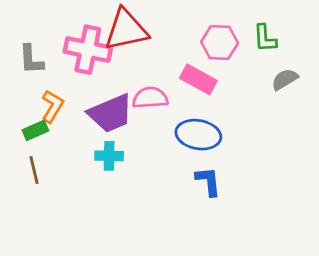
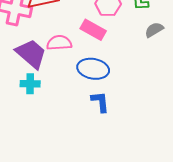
purple trapezoid: (111, 113) -> (31, 54), turned -116

